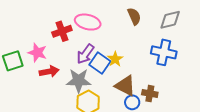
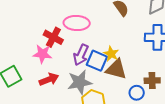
red cross: (62, 31) -> (53, 37), turned -30
pink star: (37, 53) -> (42, 54), moved
brown triangle: (125, 86) -> (116, 69), moved

